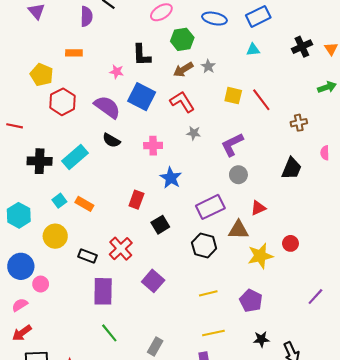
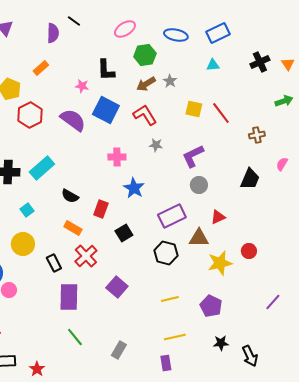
orange rectangle: (74, 53) -> (41, 68), turned -42
black semicircle: (111, 140) -> (70, 196), moved
pink semicircle: (325, 153) -> (282, 164), turned 32
orange rectangle: (84, 204) -> (73, 228), moved
black rectangle: (87, 256) -> (54, 263), turned 42

